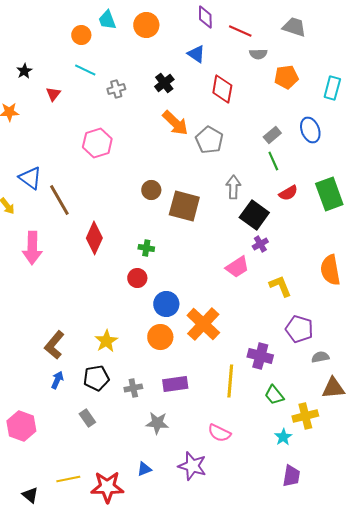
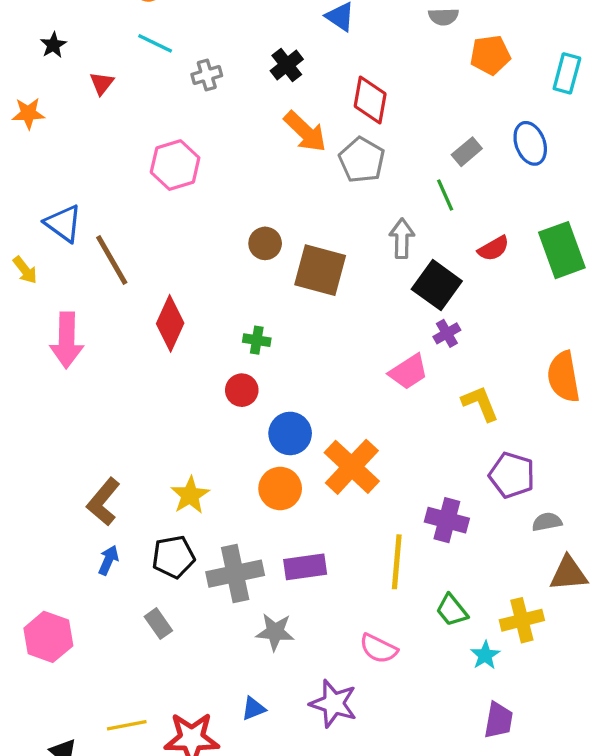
red diamond: (222, 89) -> (370, 100), moved
green line: (273, 161) -> (445, 195), moved
gray cross: (133, 388) -> (235, 574), size x1.8
green trapezoid: (274, 395) -> (452, 610), moved

